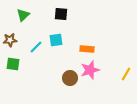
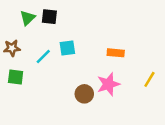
black square: (61, 14) -> (49, 17), moved
orange rectangle: (87, 49) -> (116, 53), moved
yellow line: (126, 74) -> (149, 79), moved

